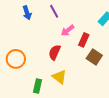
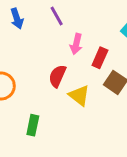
pink arrow: (68, 30) -> (76, 44), turned -40
yellow triangle: (59, 77) -> (79, 95), moved

